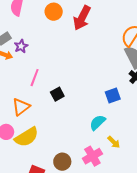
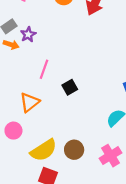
yellow semicircle: (27, 137) -> (44, 150), moved
brown circle: (62, 162) -> (74, 150), moved

